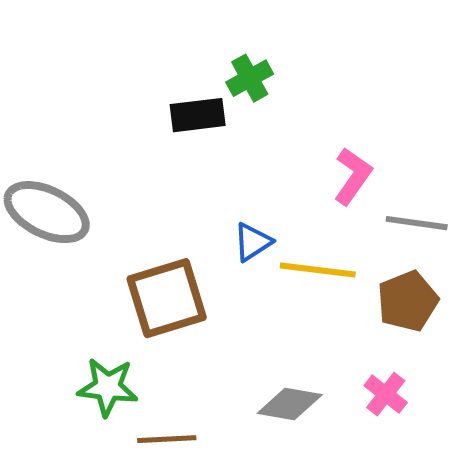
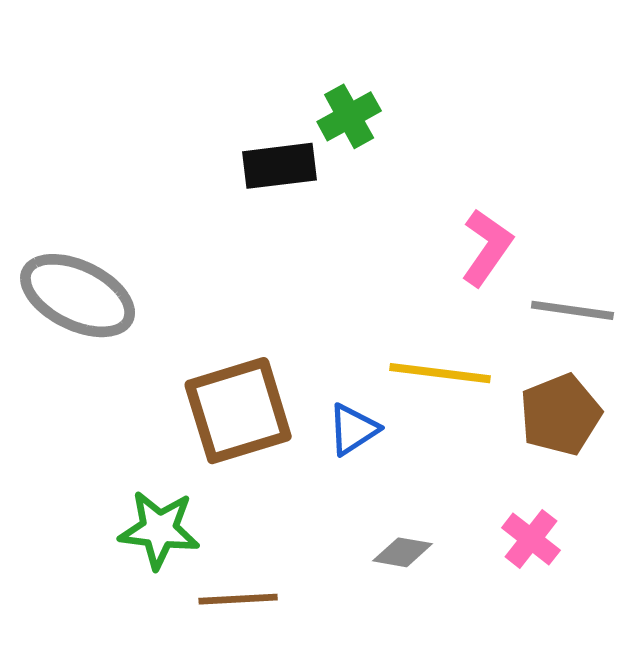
blue triangle: (253, 242) -> (353, 429), moved
gray diamond: (290, 404) -> (403, 552), size x0.7

